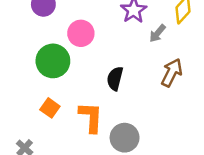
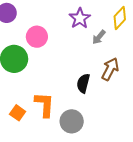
black semicircle: (115, 78) -> (83, 83), moved
orange square: (50, 108) -> (18, 113), moved

